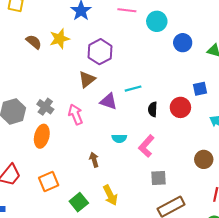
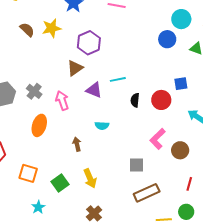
cyan circle: (157, 21) -> (181, 19), moved
orange ellipse: (42, 136) -> (39, 125), moved
pink L-shape: (146, 146) -> (158, 139), moved
orange square: (49, 181) -> (28, 173), moved, turned 36

